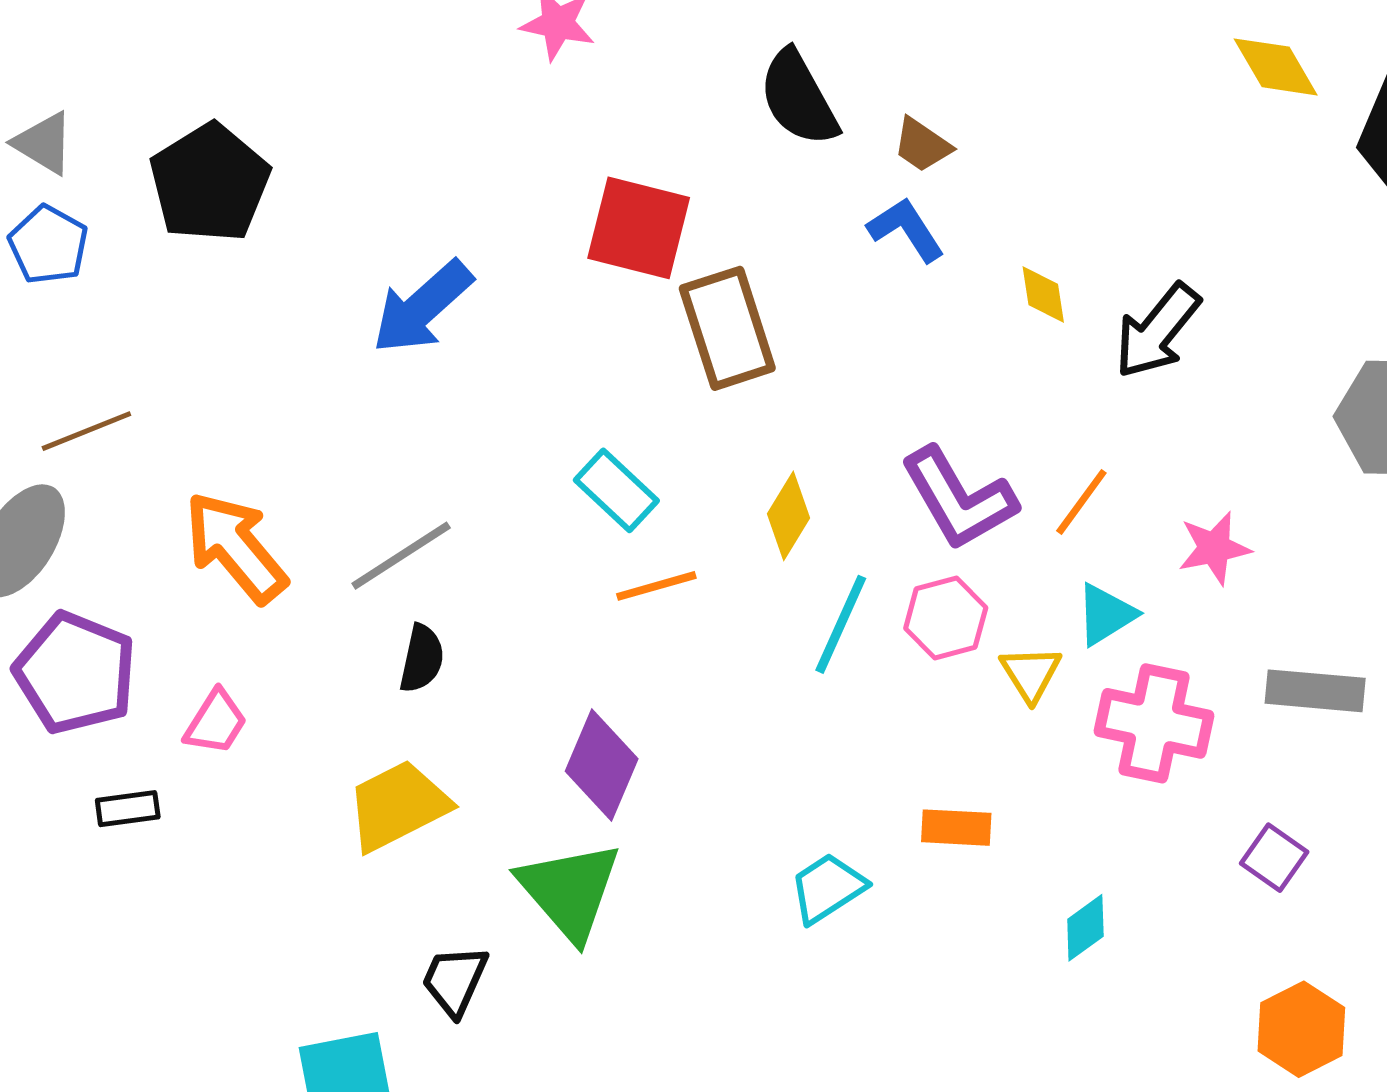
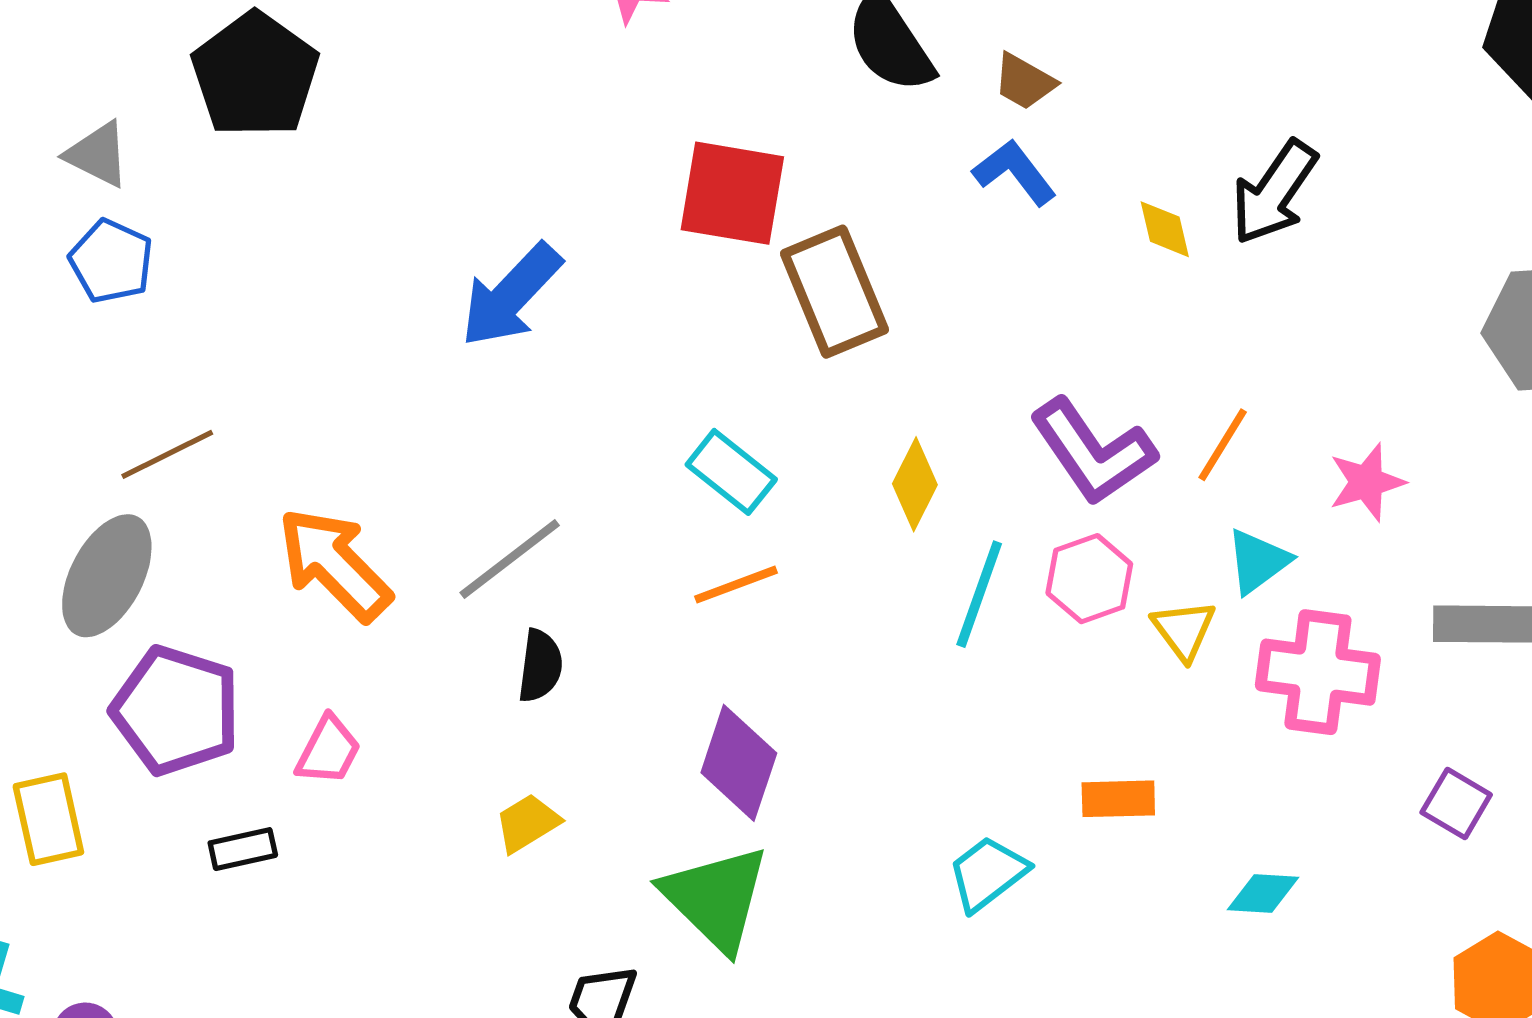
black pentagon: (210, 183) -> (255, 75), moved
black arrow: (1157, 331) -> (1274, 192), moved
orange line: (656, 586) -> (736, 585), moved
yellow trapezoid: (398, 806) -> (527, 823), size x0.6
cyan diamond: (1085, 928) -> (1263, 893), turned 44

